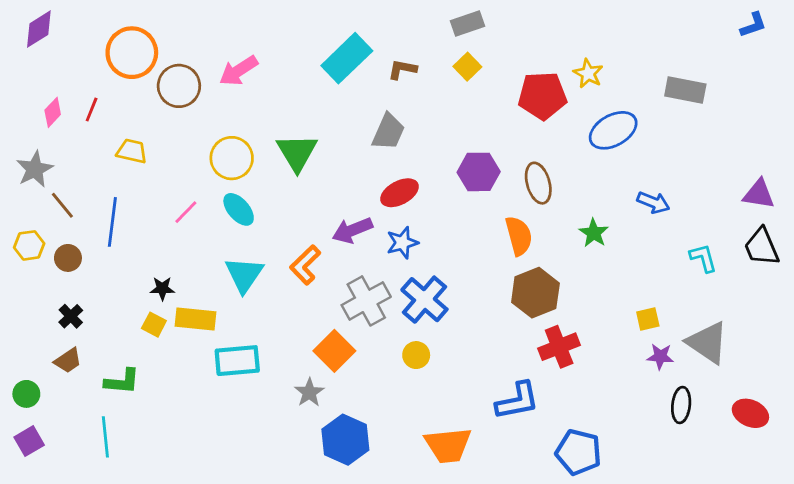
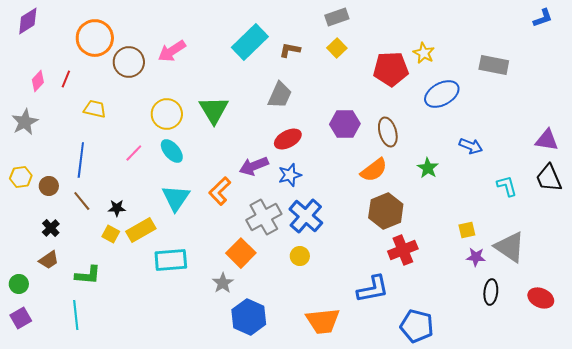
brown line: (62, 205) -> (82, 201), moved
orange semicircle: (519, 236) -> (374, 170), turned 68
yellow rectangle: (196, 319) -> (141, 230), turned -36

